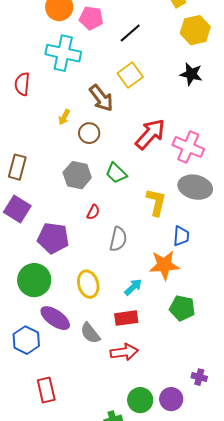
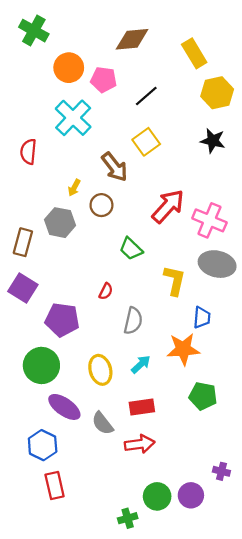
cyan cross: (63, 53) -> (73, 118), turned 32
gray hexagon: (77, 175) -> (60, 223), moved
cyan arrow: (133, 287) -> (141, 364), moved
blue hexagon: (26, 340) -> (43, 445), moved

